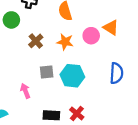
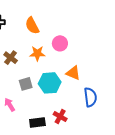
orange triangle: (111, 28) -> (73, 73), moved
blue semicircle: (116, 73) -> (90, 97), moved

